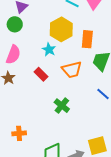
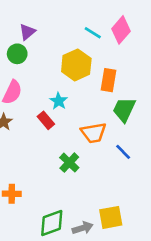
cyan star: (49, 49) -> (59, 101), moved
orange trapezoid: (72, 70) -> (93, 133), moved

